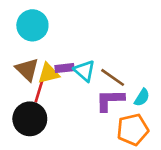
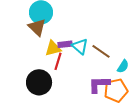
brown triangle: (27, 69) -> (37, 27), moved
red line: (39, 91) -> (58, 61), moved
purple L-shape: (110, 100) -> (99, 84), moved

